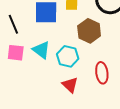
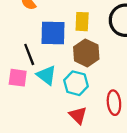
black line: (13, 24) -> (29, 54), moved
brown hexagon: (89, 31) -> (86, 53), moved

